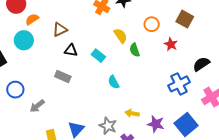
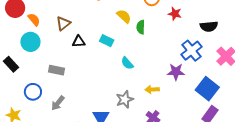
orange semicircle: (32, 19) -> (34, 20), turned 96
green semicircle: (135, 50) -> (141, 27), turned 32
black semicircle: (201, 64) -> (209, 26), turned -138
gray rectangle: (63, 77) -> (57, 70), moved
purple star: (156, 124) -> (176, 72), moved
gray star: (108, 126) -> (125, 99), moved, turned -30

